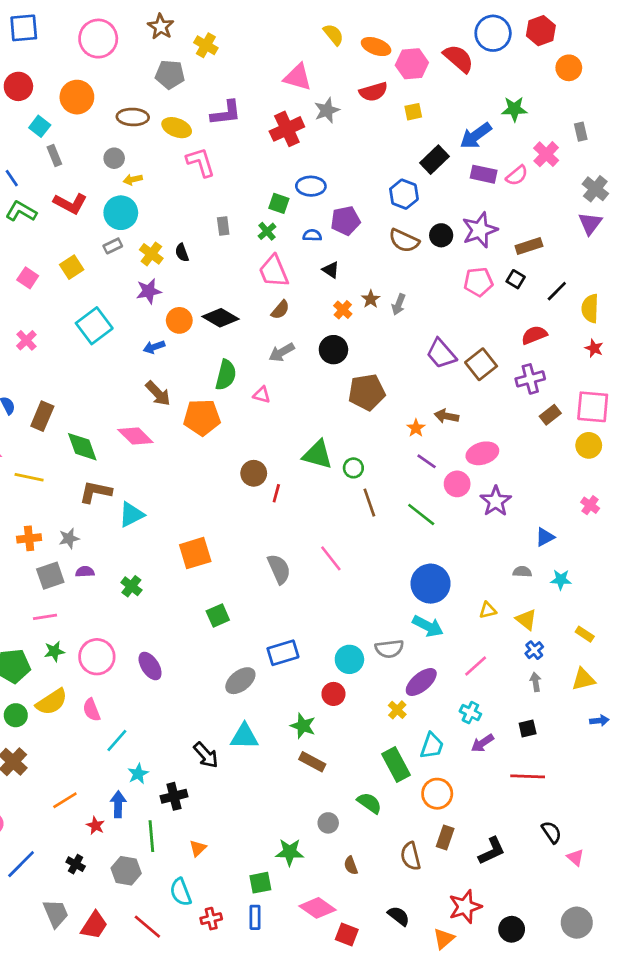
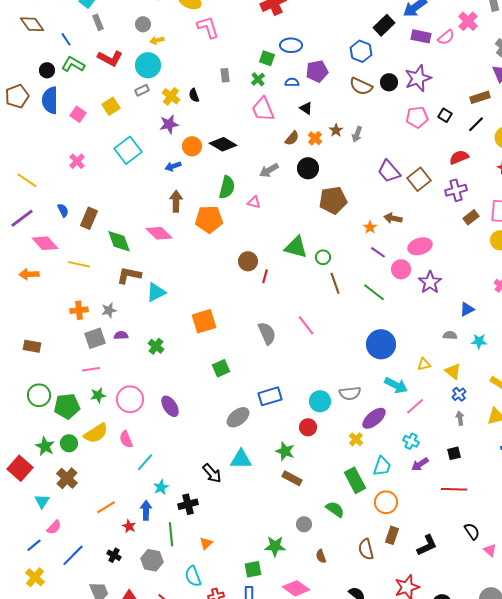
brown rectangle: (529, 246) -> (480, 97), moved
brown semicircle: (280, 310) -> (292, 138), moved
brown arrow: (158, 394) -> (176, 201), turned -135
cyan arrow: (428, 626) -> (396, 385), moved

